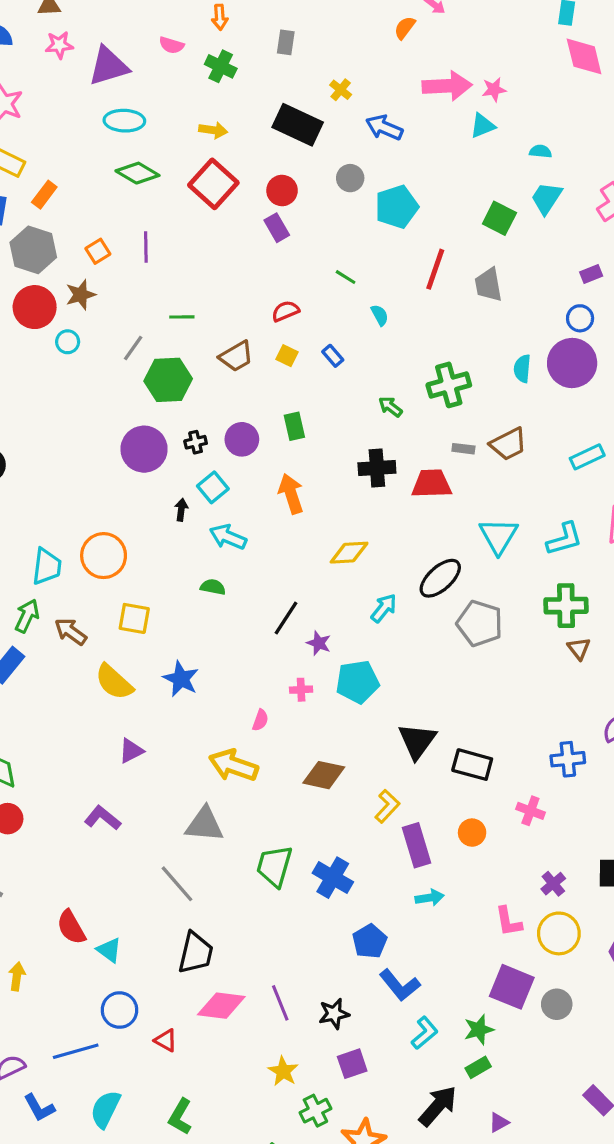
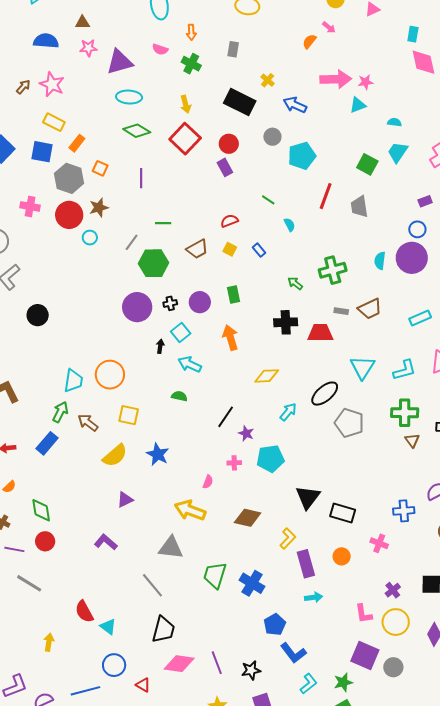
yellow arrow: (213, 130) -> (186, 104), turned 66
orange square: (98, 251) -> (100, 168), moved, turned -35
yellow semicircle: (114, 682) -> (115, 455), turned -84

